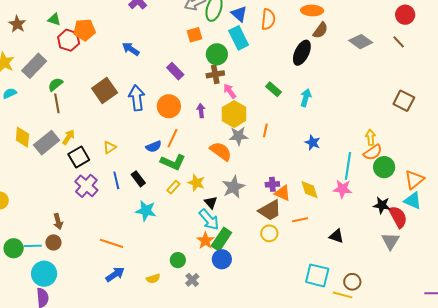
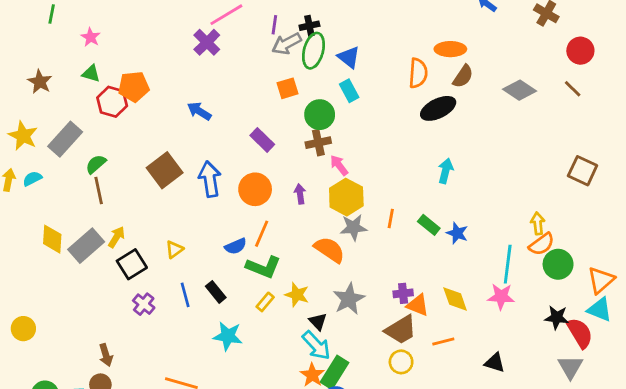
orange semicircle: (268, 19) -> (418, 73), moved
cyan rectangle: (239, 38) -> (349, 91), size x0.7
black ellipse: (302, 53) -> (438, 108), turned 40
green rectangle: (274, 89) -> (429, 225), moved
purple cross: (86, 186) -> (144, 304), size x0.7

